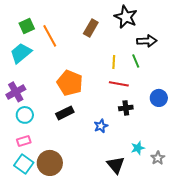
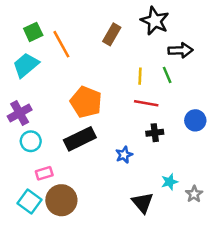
black rectangle: (65, 113) -> (80, 139), size x1.4
pink rectangle: (24, 141) -> (44, 173), moved

